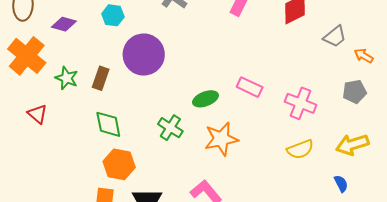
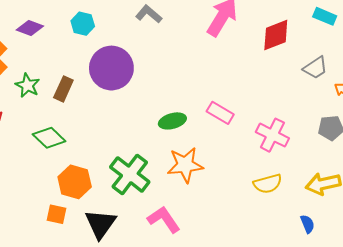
green diamond: (108, 124) -> (49, 138), moved, turned -40
green cross: (170, 128) -> (130, 174), moved, size x1.5

